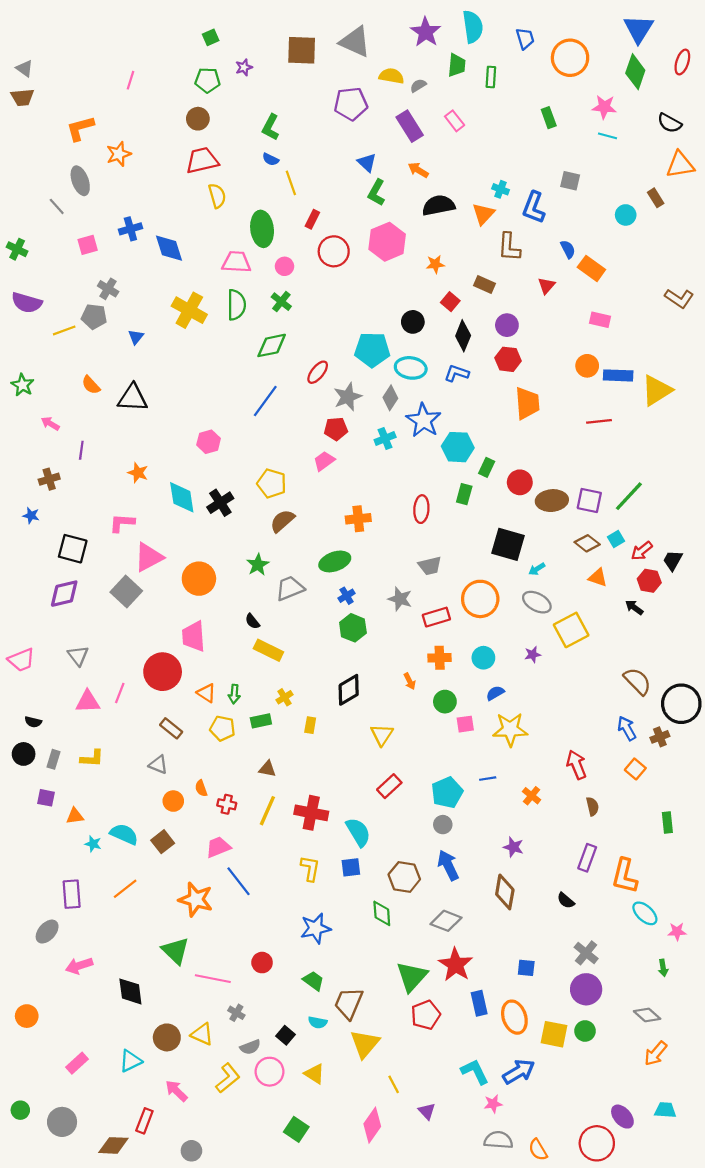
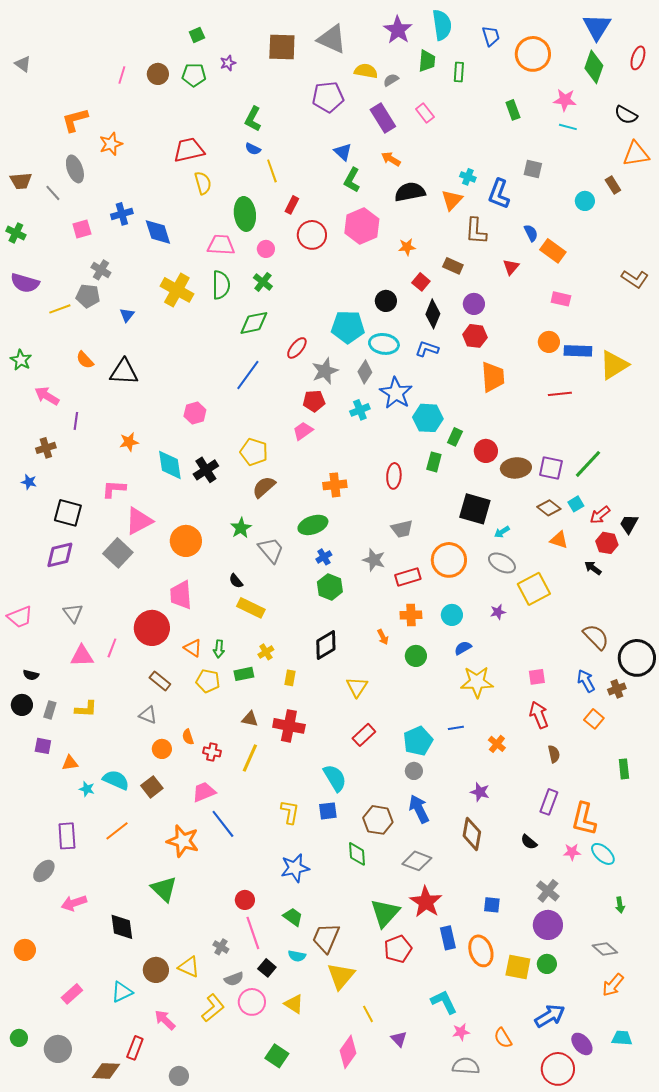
brown trapezoid: (22, 97) -> (21, 181), moved
brown circle: (198, 119) -> (158, 74), moved
pink arrow: (50, 424) -> (47, 396), size x1.4
orange star: (138, 473) -> (129, 442), turned -30
gray trapezoid: (290, 588) -> (271, 550), turned 72
pink square: (465, 724) -> (537, 677), moved
red cross: (311, 813) -> (289, 726), moved
pink star: (677, 932) -> (572, 852), moved
pink line: (213, 979) -> (253, 933), moved, turned 60
blue arrow: (519, 1072) -> (550, 1016), moved
orange semicircle: (538, 1150) -> (503, 1038), moved

